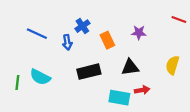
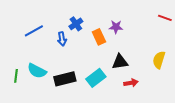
purple star: (139, 33) -> (116, 27), moved
blue line: (37, 34) -> (34, 31), turned -54
black rectangle: (89, 72) -> (65, 79), moved
cyan rectangle: (119, 98) -> (96, 78), moved, turned -48

